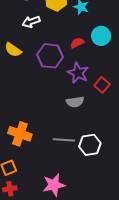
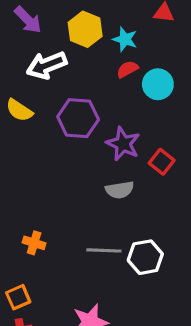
white arrow: (31, 22) -> (47, 65), size x1.4
red semicircle: (77, 43) -> (127, 69), moved
orange cross: (20, 134) -> (34, 243), size x0.6

